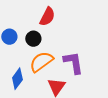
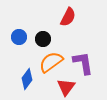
red semicircle: (47, 17) -> (68, 17), moved

